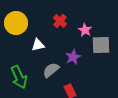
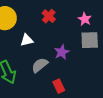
pink star: (85, 30) -> (85, 19), moved

